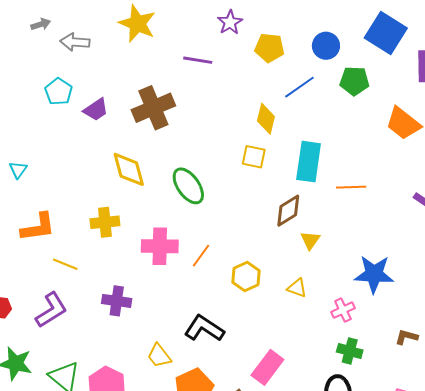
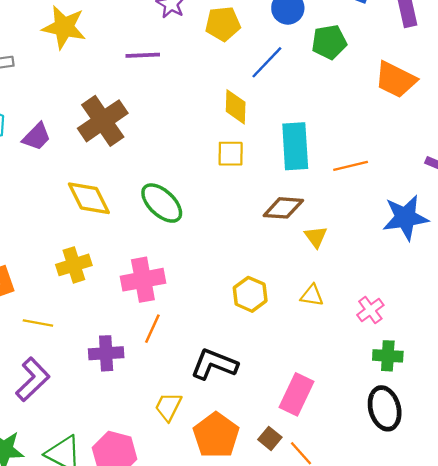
brown diamond: (288, 211) -> (283, 208), turned 48
orange line: (201, 256) -> (152, 329), moved
blue star: (374, 274) -> (405, 218), moved
yellow trapezoid: (159, 356) -> (168, 407), turned 76

